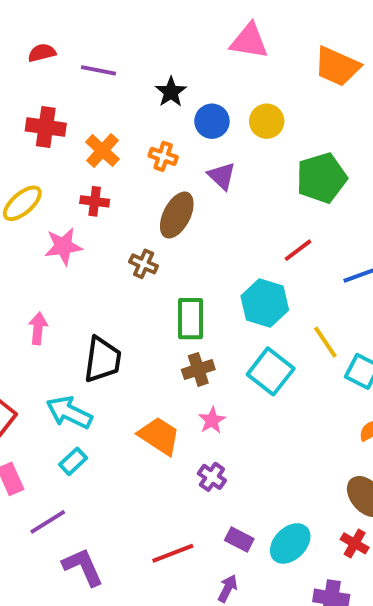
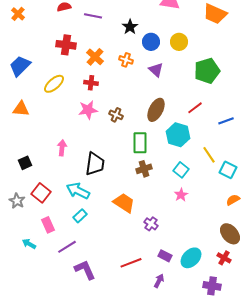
brown ellipse: (177, 215) -> (156, 110), moved
pink star: (63, 246) -> (88, 110), moved
cyan square: (271, 371) -> (181, 170), size x0.7
pink star: (212, 420) -> (181, 195), moved

